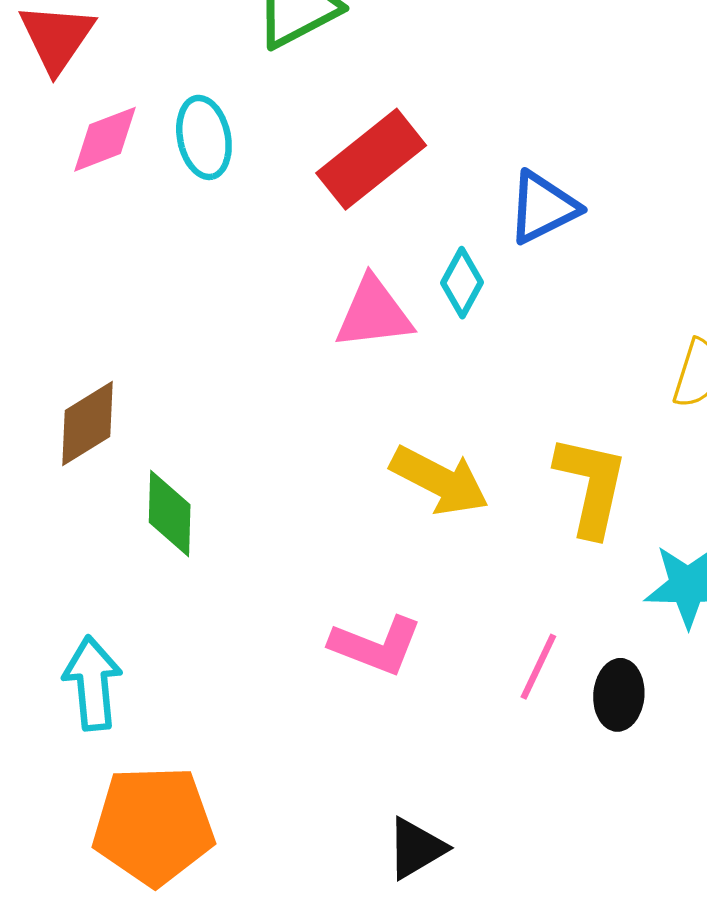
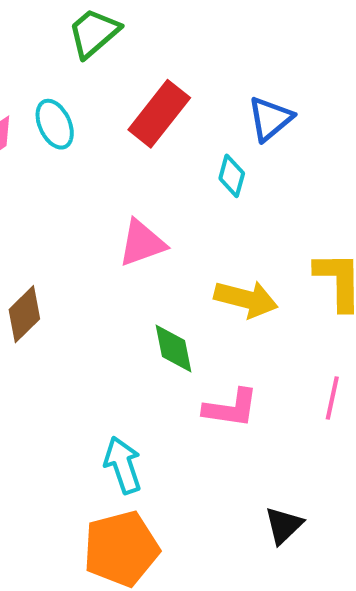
pink triangle: (374, 313) -> (142, 243), moved
green diamond: (170, 513) -> (174, 348), moved
cyan arrow: (93, 683) -> (123, 465), moved

